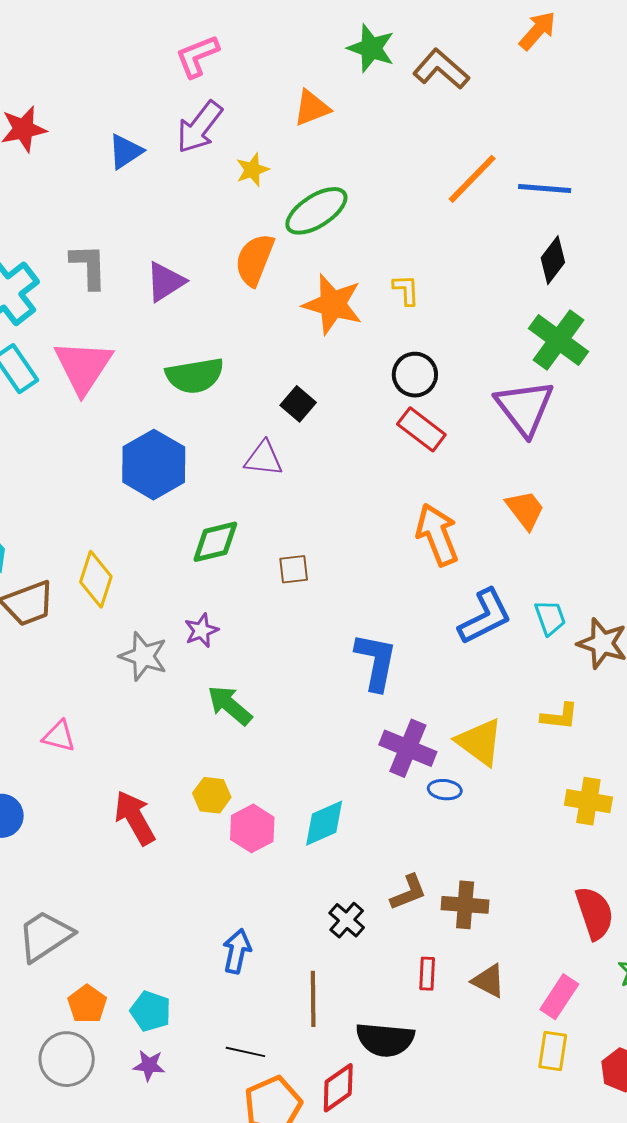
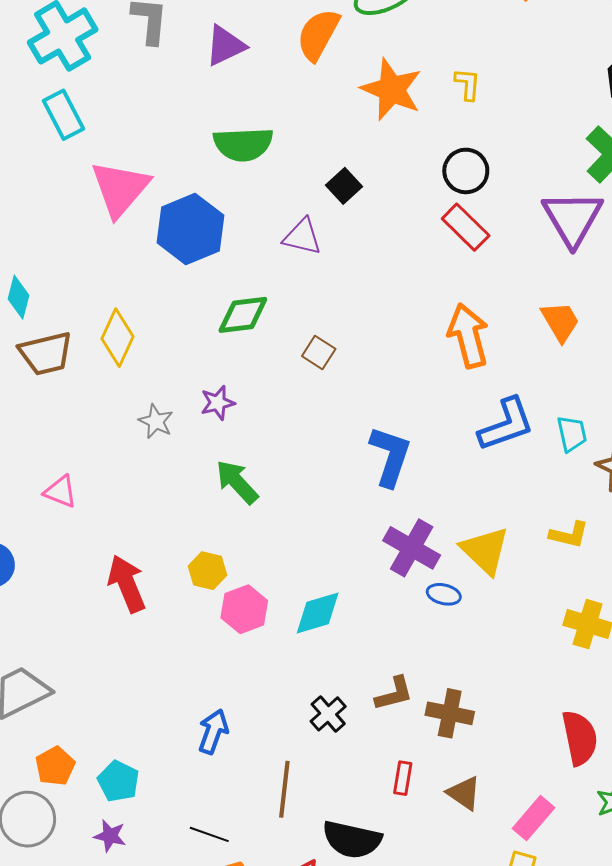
pink triangle: (83, 367) -> (120, 189), moved
brown square: (294, 569) -> (319, 352), turned 32
gray star: (143, 656) -> (156, 421), size x0.7

